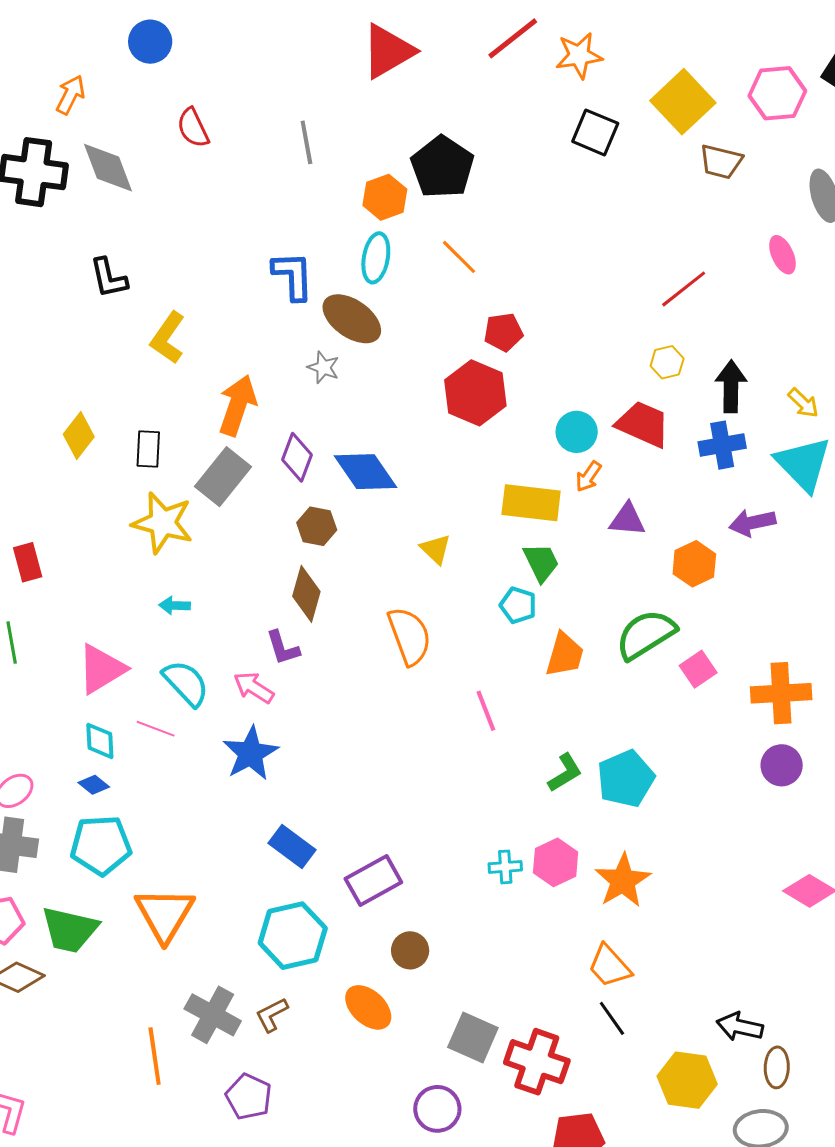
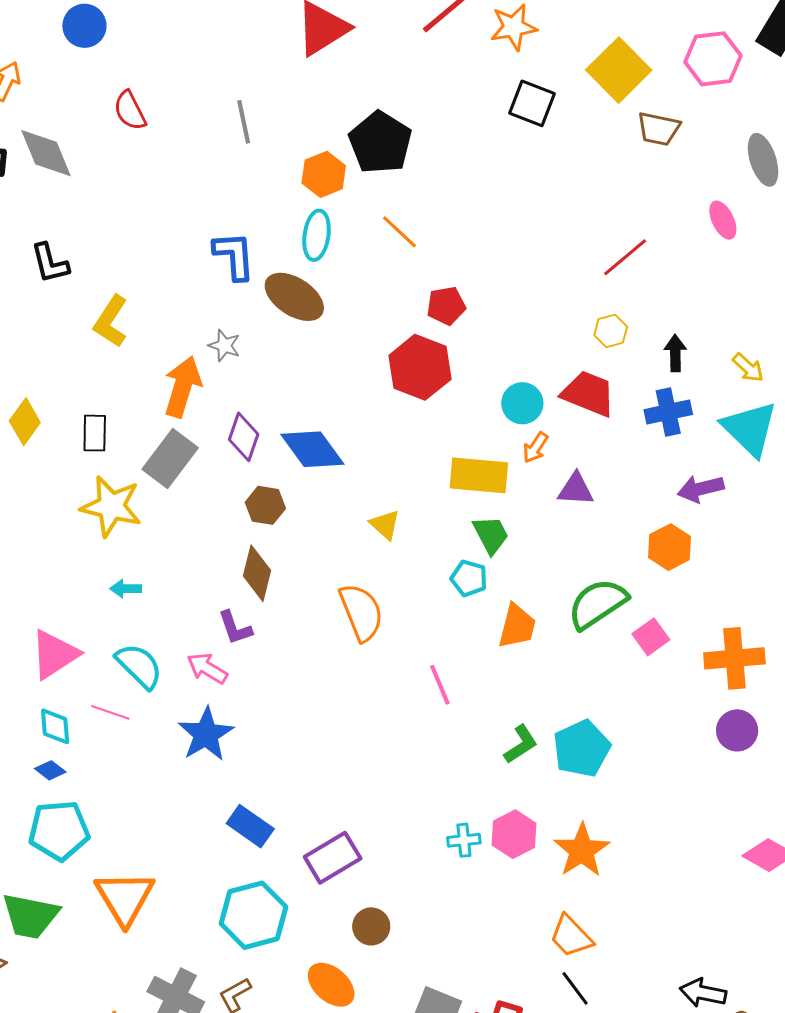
gray star: (323, 367) -> (224, 346), moved
black arrow: (731, 386) -> (675, 353), size x0.7
orange hexagon: (694, 564) -> (670, 547), moved

